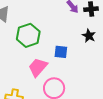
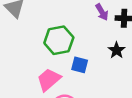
green hexagon: (28, 35) -> (59, 40), moved

